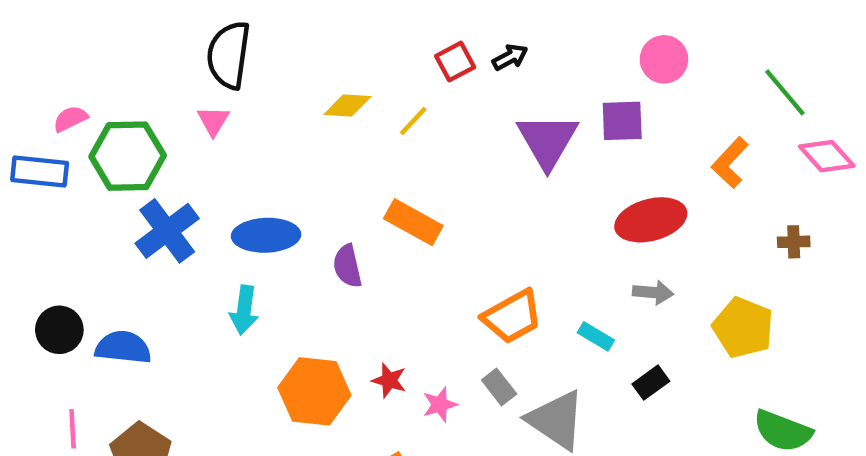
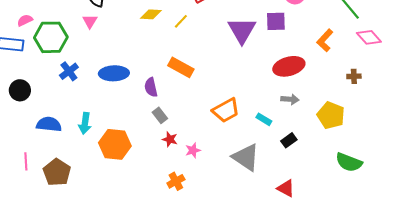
blue cross: (167, 231) -> (69, 71), size x0.7
cyan arrow: (244, 310) -> (85, 123), moved
black circle: (59, 330) -> (20, 90), moved
gray rectangle: (499, 387) -> (160, 115), moved
orange hexagon: (314, 391) -> (115, 144), moved

